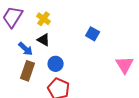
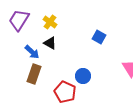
blue circle: (56, 64) -> (83, 76), moved

